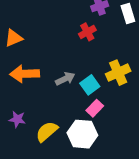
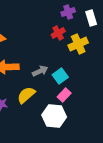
yellow cross: (118, 73) -> (78, 44), moved
yellow semicircle: (47, 132) -> (26, 95), moved

